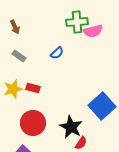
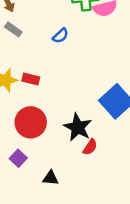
gray rectangle: (19, 56) -> (13, 29), moved

